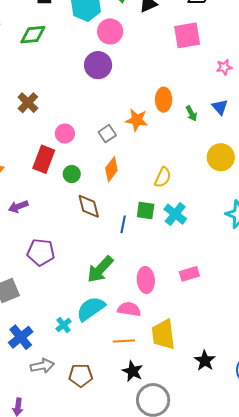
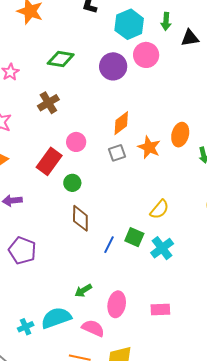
green diamond: (33, 35) -> (61, 59), moved
purple circle: (98, 65) -> (113, 66), moved
orange diamond: (111, 169) -> (121, 123), moved
green arrow: (100, 269) -> (83, 290), moved, size x0.6

